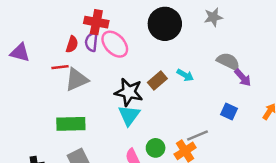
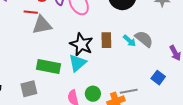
gray semicircle: (228, 61) -> (144, 39), moved
brown rectangle: (157, 81) -> (106, 40), turned -63
green rectangle: (71, 124) -> (49, 66), moved

